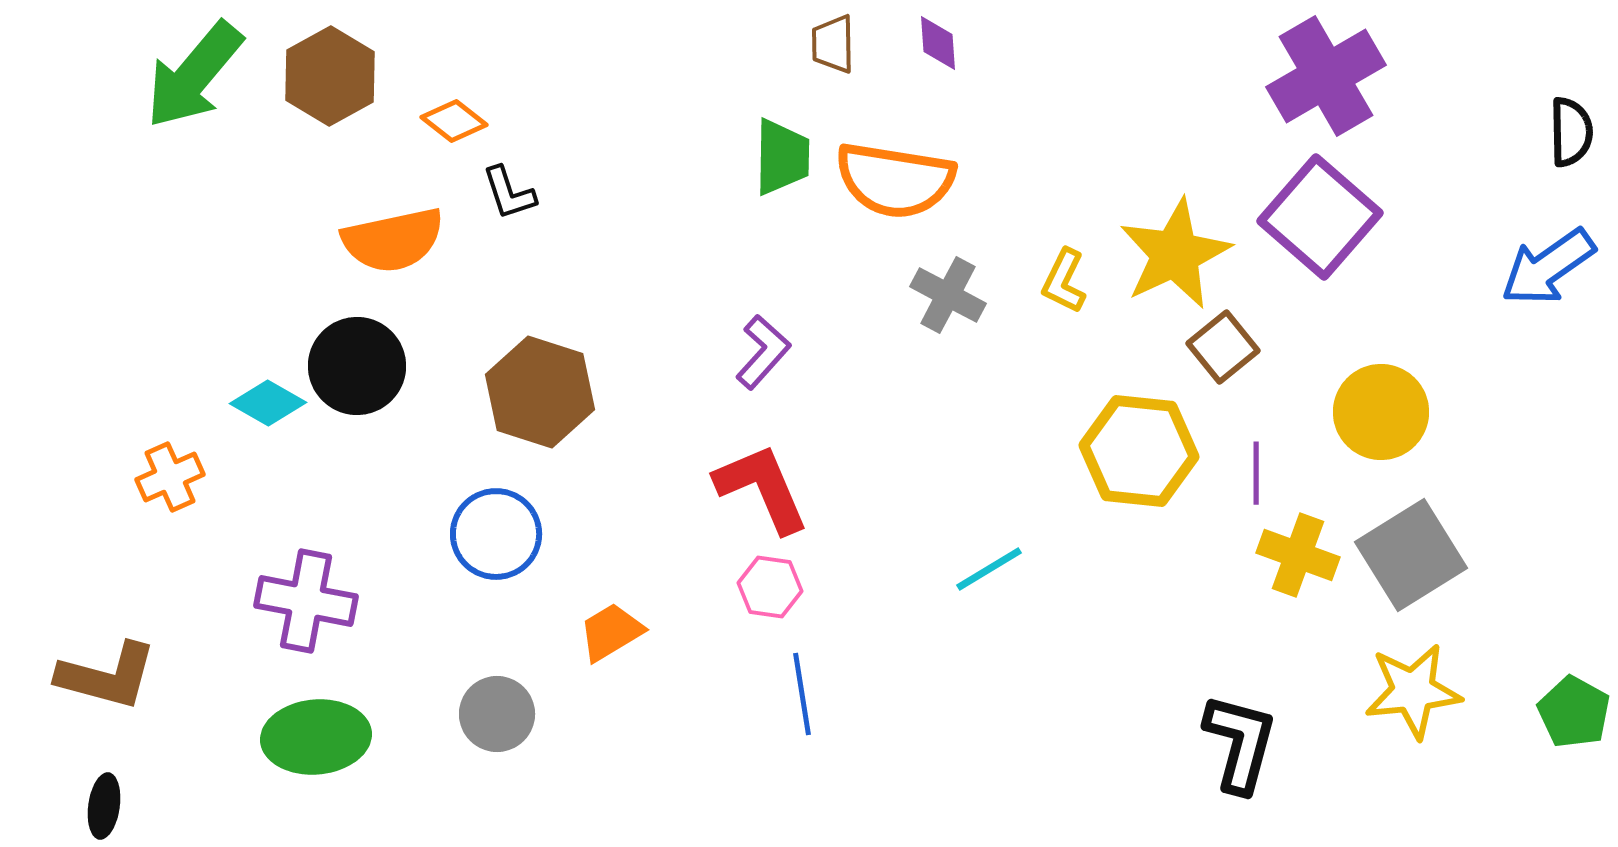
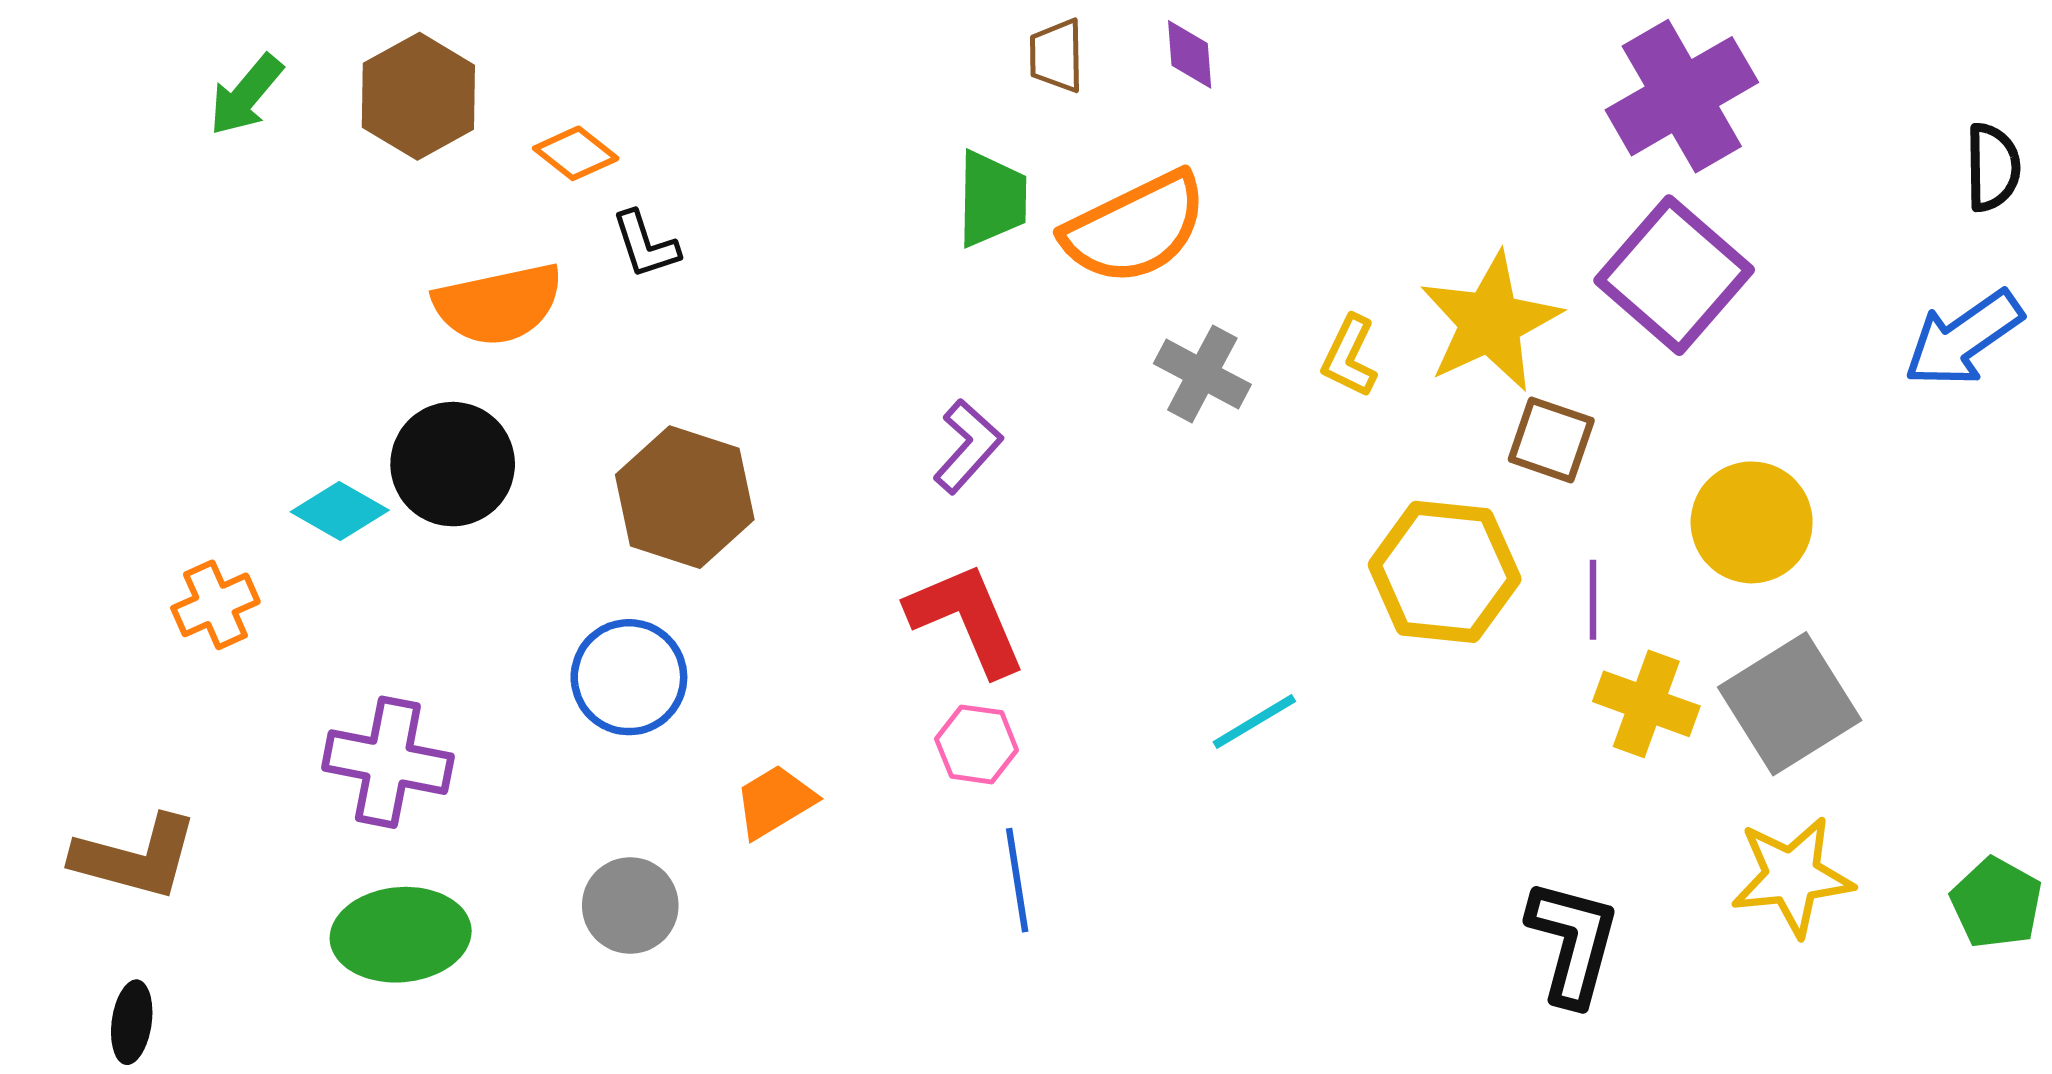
green arrow: (194, 75) -> (246, 95), size x0.6
orange semicircle: (895, 180) -> (1135, 228), turned -35
brown square: (1223, 347) -> (1551, 440), turned -32

